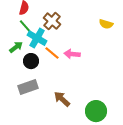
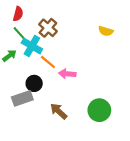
pink arrow: (72, 54) -> (67, 74), moved
black circle: (31, 61) -> (34, 83), moved
green circle: (96, 111) -> (99, 110), moved

